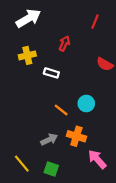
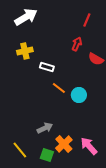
red arrow: (64, 43) -> (77, 44), moved
orange line: (61, 110) -> (59, 88), moved
orange cross: (76, 136) -> (64, 144), moved, turned 30

